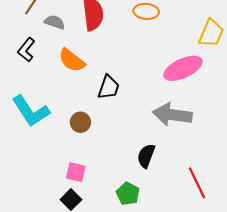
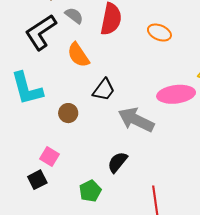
black L-shape: (26, 50) -> (41, 32), size x1.6
gray arrow: (172, 115) -> (136, 120), moved

